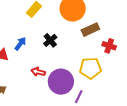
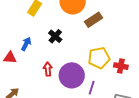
red cross: (109, 46) -> (121, 66), moved
red arrow: (38, 72) -> (48, 69), turned 80

